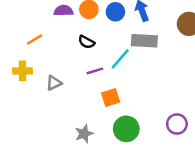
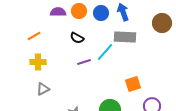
yellow cross: (23, 71) -> (38, 62), moved
gray triangle: (54, 83) -> (43, 89), moved
orange square: (111, 97) -> (133, 84), moved

